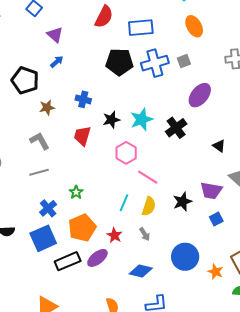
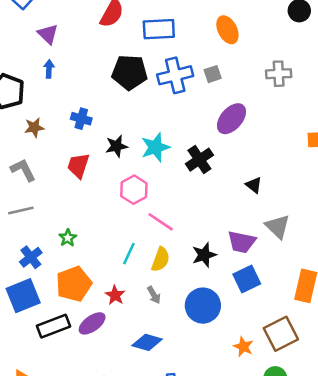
blue arrow: (57, 62) -> (49, 69), turned -48
blue square: (216, 219) -> (247, 279), size x1.5
blue circle: (185, 257) -> (203, 306), moved

